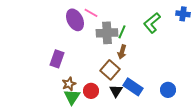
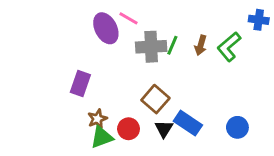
green L-shape: (152, 23) -> (229, 47), moved
brown arrow: (122, 52) -> (201, 45), moved
green triangle: (72, 97) -> (102, 137), turned 36

